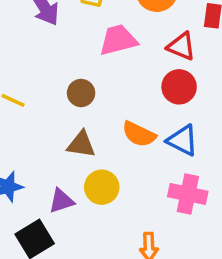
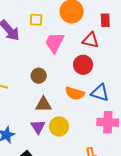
pink trapezoid: (118, 40) -> (55, 43), turned -40
red circle: (179, 87) -> (83, 65), moved
purple triangle: (61, 201) -> (38, 127), moved, turned -35

